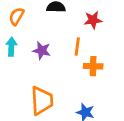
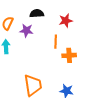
purple star: (42, 51) -> (26, 31), moved

